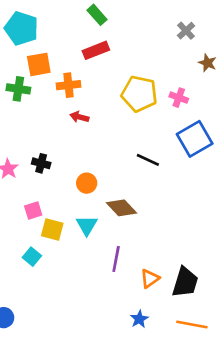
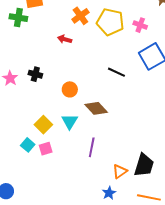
orange cross: (68, 85) -> (80, 16), moved, turned -30
pink square: (33, 210) -> (46, 149), moved
yellow square: (52, 229) -> (43, 125), turned 30
orange triangle: (150, 278) -> (120, 171), moved

